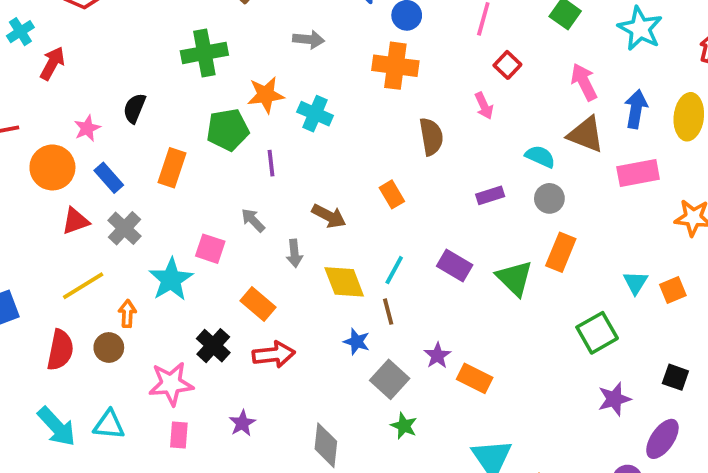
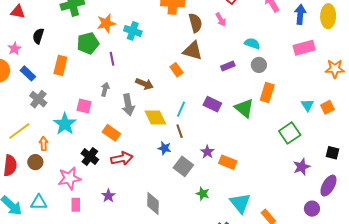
brown triangle: (586, 134) -> (193, 51), moved
brown semicircle: (431, 137) -> (195, 23), moved
gray arrow: (253, 220) -> (105, 89), turned 64
red triangle: (75, 221) -> (18, 12), moved, turned 35
gray arrow: (294, 253) -> (128, 105), size x1.5
green star: (404, 426) -> (203, 194), moved

